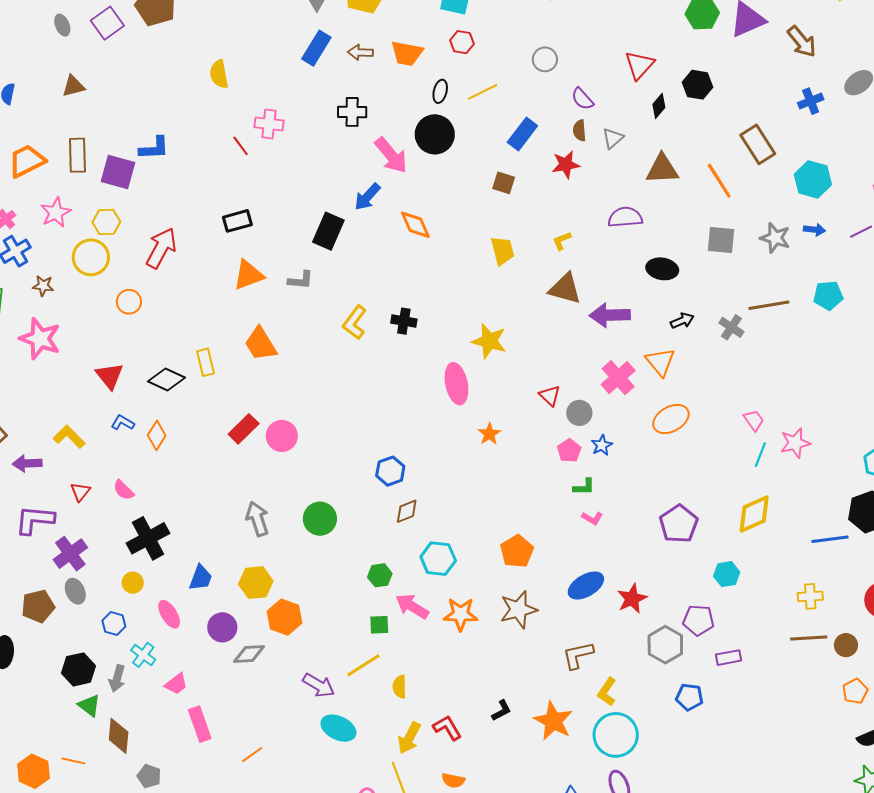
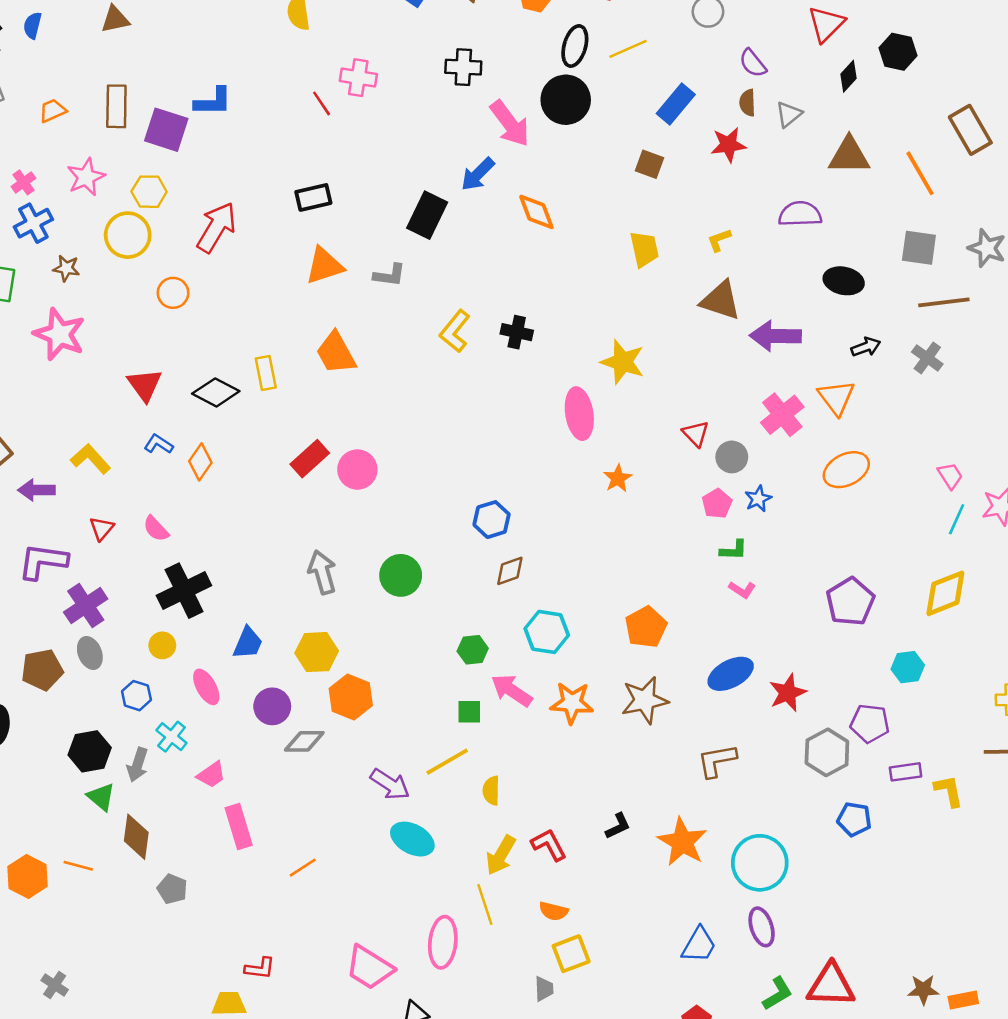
black ellipse: (440, 91) -> (575, 46), size x1.4
orange trapezoid: (27, 161) -> (52, 111), size x0.6
brown line: (769, 305) -> (944, 302), moved
yellow L-shape: (607, 692) -> (949, 791), moved, turned 132

